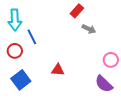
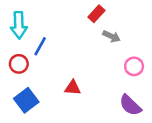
blue line: (32, 37) -> (40, 46), turned 56
pink circle: (111, 60) -> (134, 66), moved

